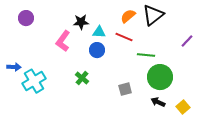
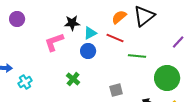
cyan triangle: (99, 32) -> (90, 33), turned -32
pink L-shape: (63, 41) -> (54, 42), turned 35
green circle: (160, 77) -> (167, 78), moved
cyan cross: (34, 81) -> (25, 82), size x0.6

